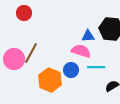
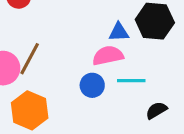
pink semicircle: (81, 51) -> (108, 56), turned -30
orange hexagon: (50, 80) -> (30, 110), moved

